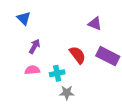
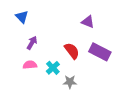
cyan cross: (57, 73) -> (53, 68), turned -32
gray star: (67, 93) -> (70, 82), moved

